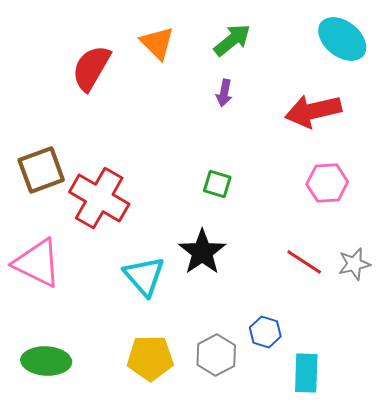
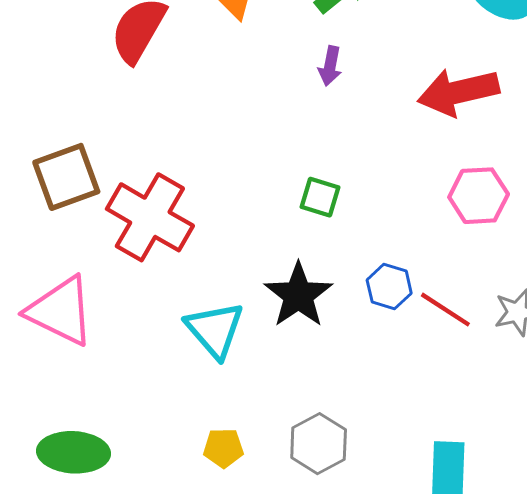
blue hexagon: (265, 332) -> (389, 287), moved
yellow pentagon: (150, 358) -> (223, 448), size x0.6

